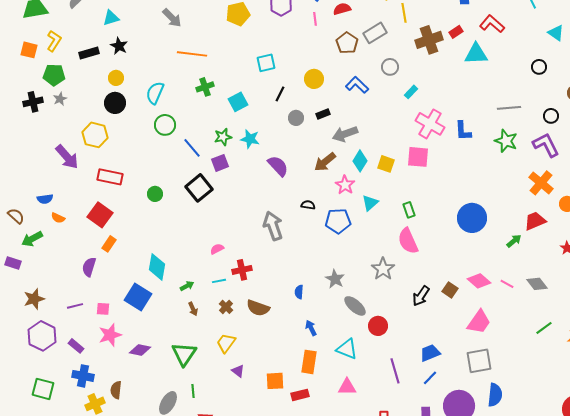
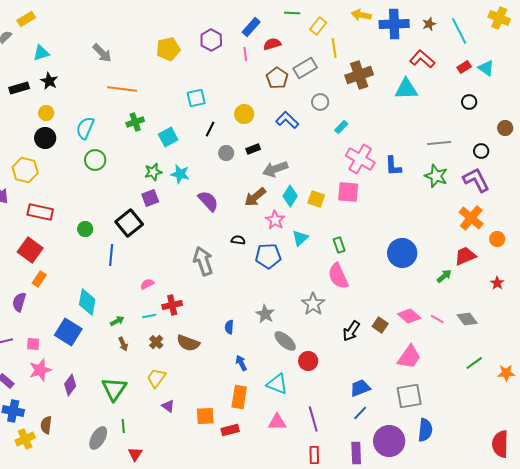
red rectangle: (456, 32) -> (464, 67), moved
blue line: (192, 148) -> (111, 255), moved, turned 45
purple diamond: (140, 350) -> (70, 385), turned -65
purple line: (395, 371) -> (313, 419), moved

